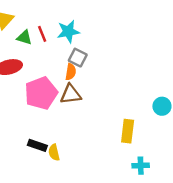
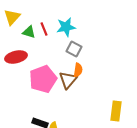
orange semicircle: (71, 72) -> (78, 70), moved
brown triangle: (71, 94) -> (68, 80), turned -42

